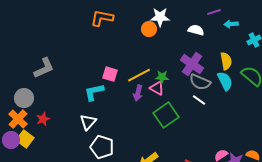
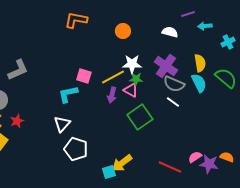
white star: (160, 17) -> (132, 64), moved

